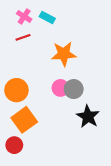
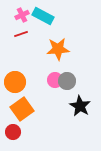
pink cross: (24, 16) -> (22, 15), turned 32
cyan rectangle: (47, 18) -> (43, 16), size x1.5

